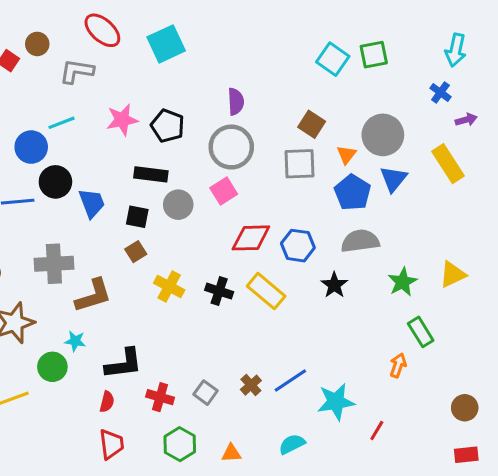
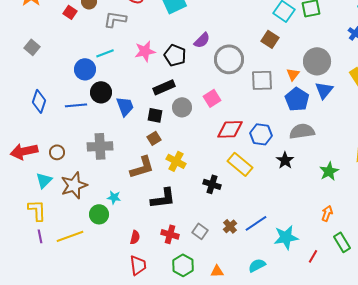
purple semicircle: (236, 102) -> (202, 40), moved, turned 48
brown square: (312, 124) -> (270, 39), moved
gray circle: (231, 147) -> (229, 59), moved
black rectangle: (151, 174) -> (164, 87), turned -30
green star: (403, 282) -> (329, 171), moved
black cross: (219, 291) -> (212, 184), moved
brown L-shape: (93, 296) -> (142, 167), moved
green rectangle: (421, 332) -> (342, 242), moved
black L-shape: (124, 364) -> (163, 198), moved

